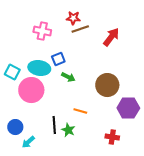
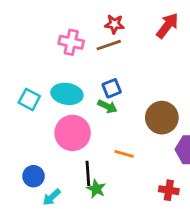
brown line: (80, 29) -> (109, 45), moved
red arrow: (111, 37) -> (167, 26), moved
blue square: (58, 59) -> (112, 88), moved
pink circle: (31, 90) -> (73, 133), moved
green star: (68, 130) -> (96, 189), moved

